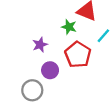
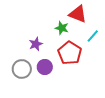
gray circle: (32, 90) -> (22, 69), moved

